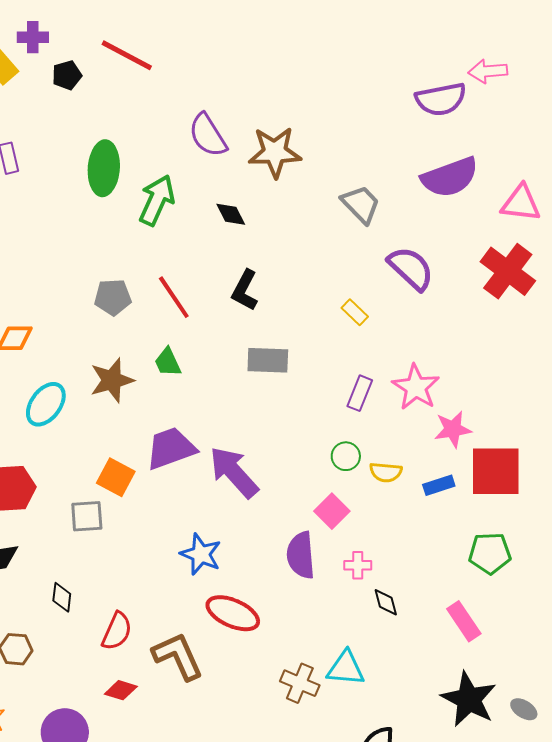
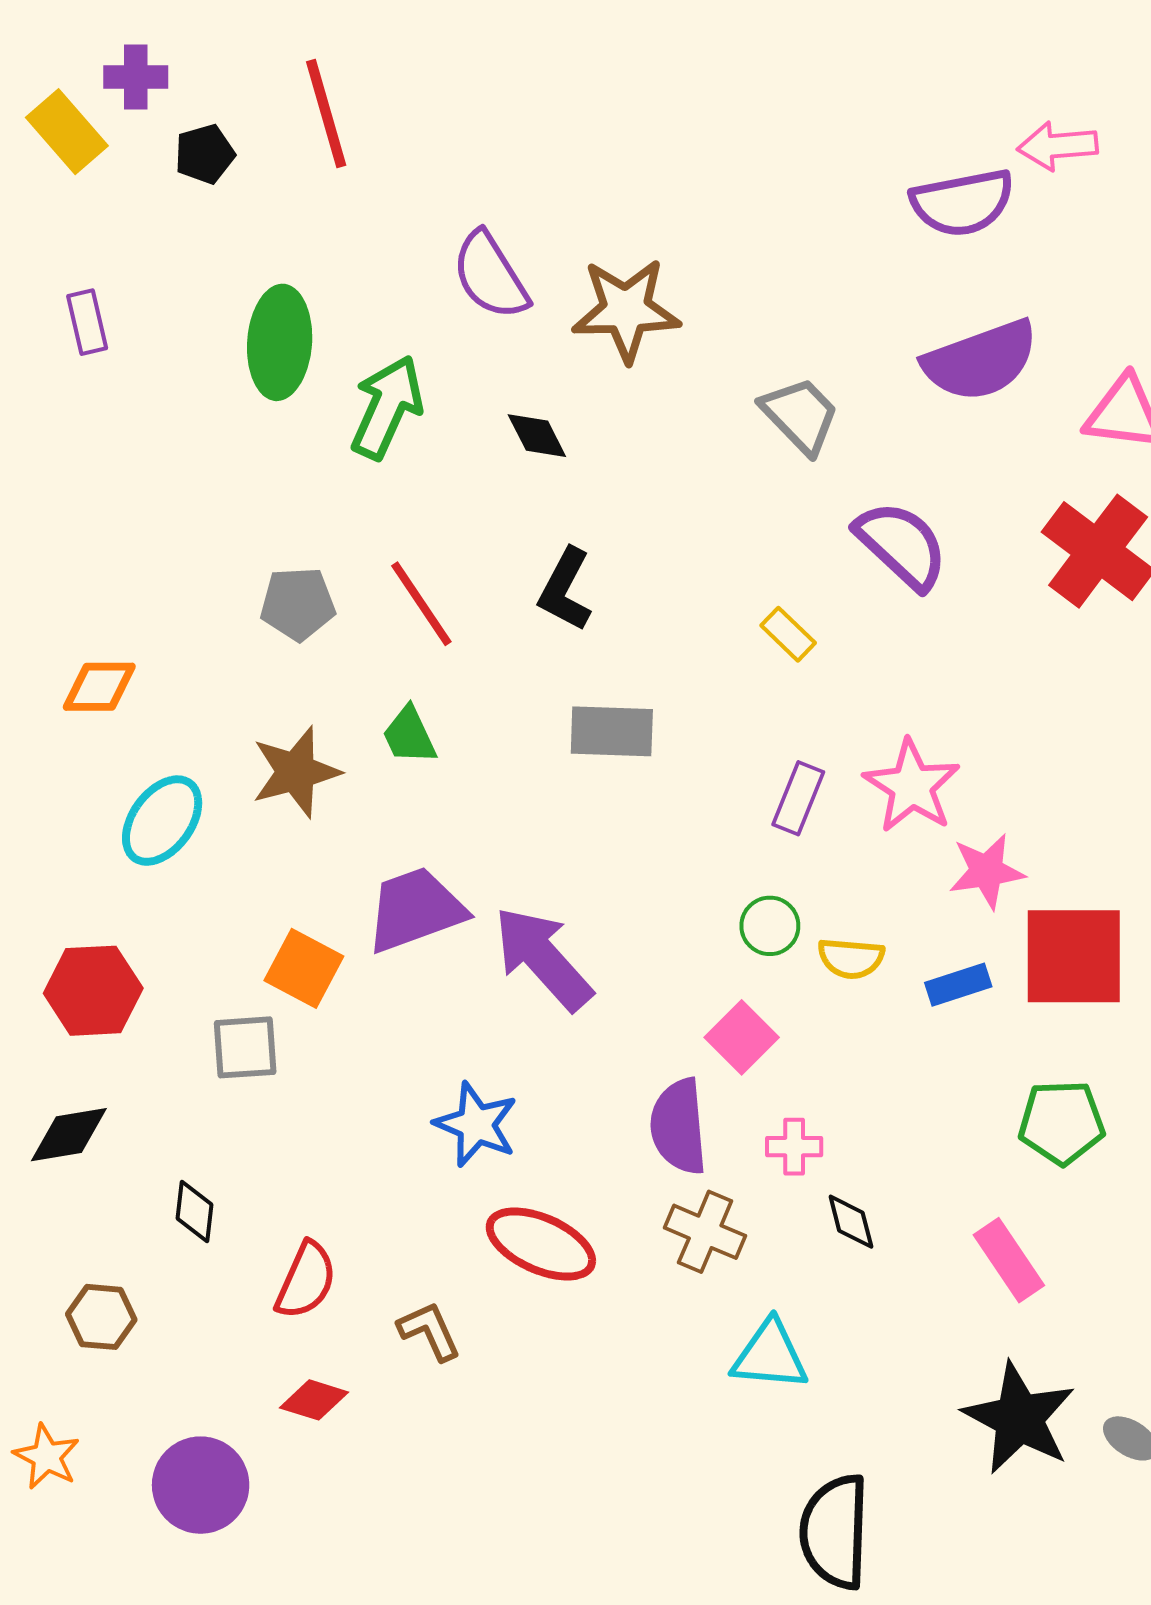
red line: (127, 55) -> (326, 113), turned 46
brown L-shape: (178, 656) -> (430, 1331), size x0.6
brown cross: (300, 683) -> (705, 1232), moved

